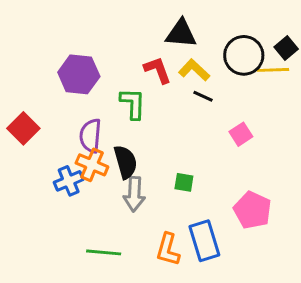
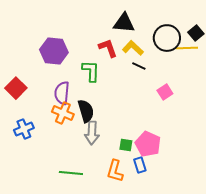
blue cross: (69, 181) -> (24, 129), moved
green square: (184, 182) -> (126, 145), moved
pink pentagon: (253, 210) -> (148, 144), moved
blue rectangle: (204, 241) -> (140, 165), size x0.6

